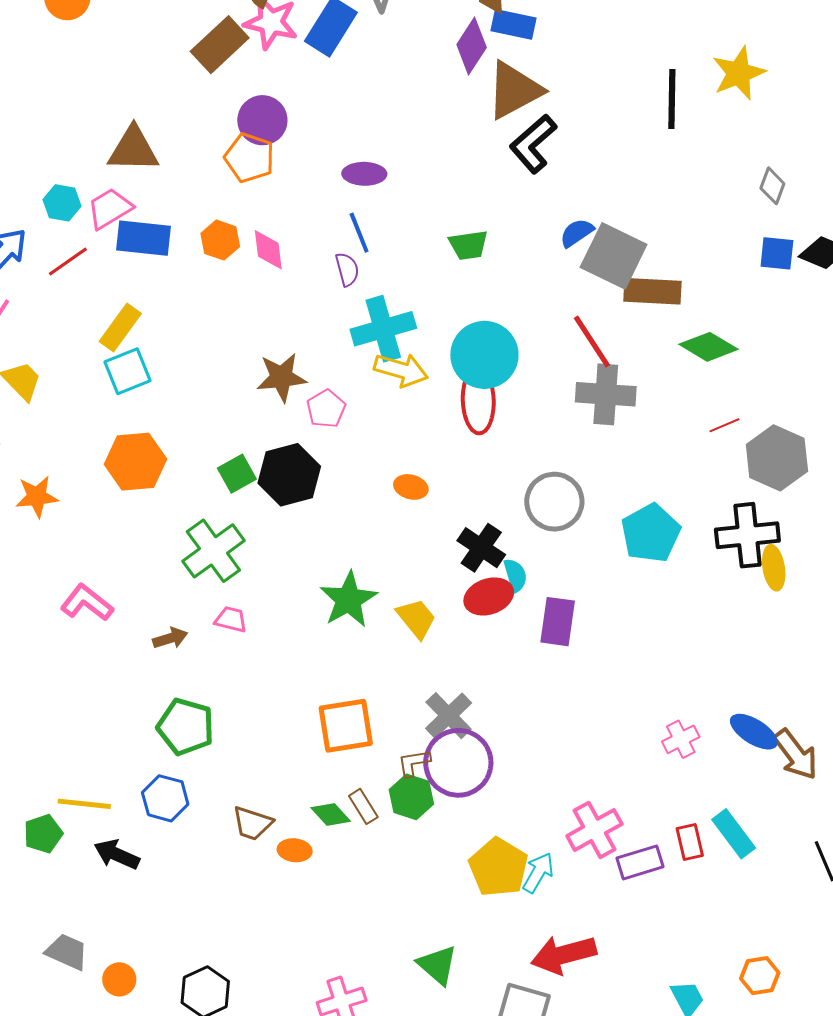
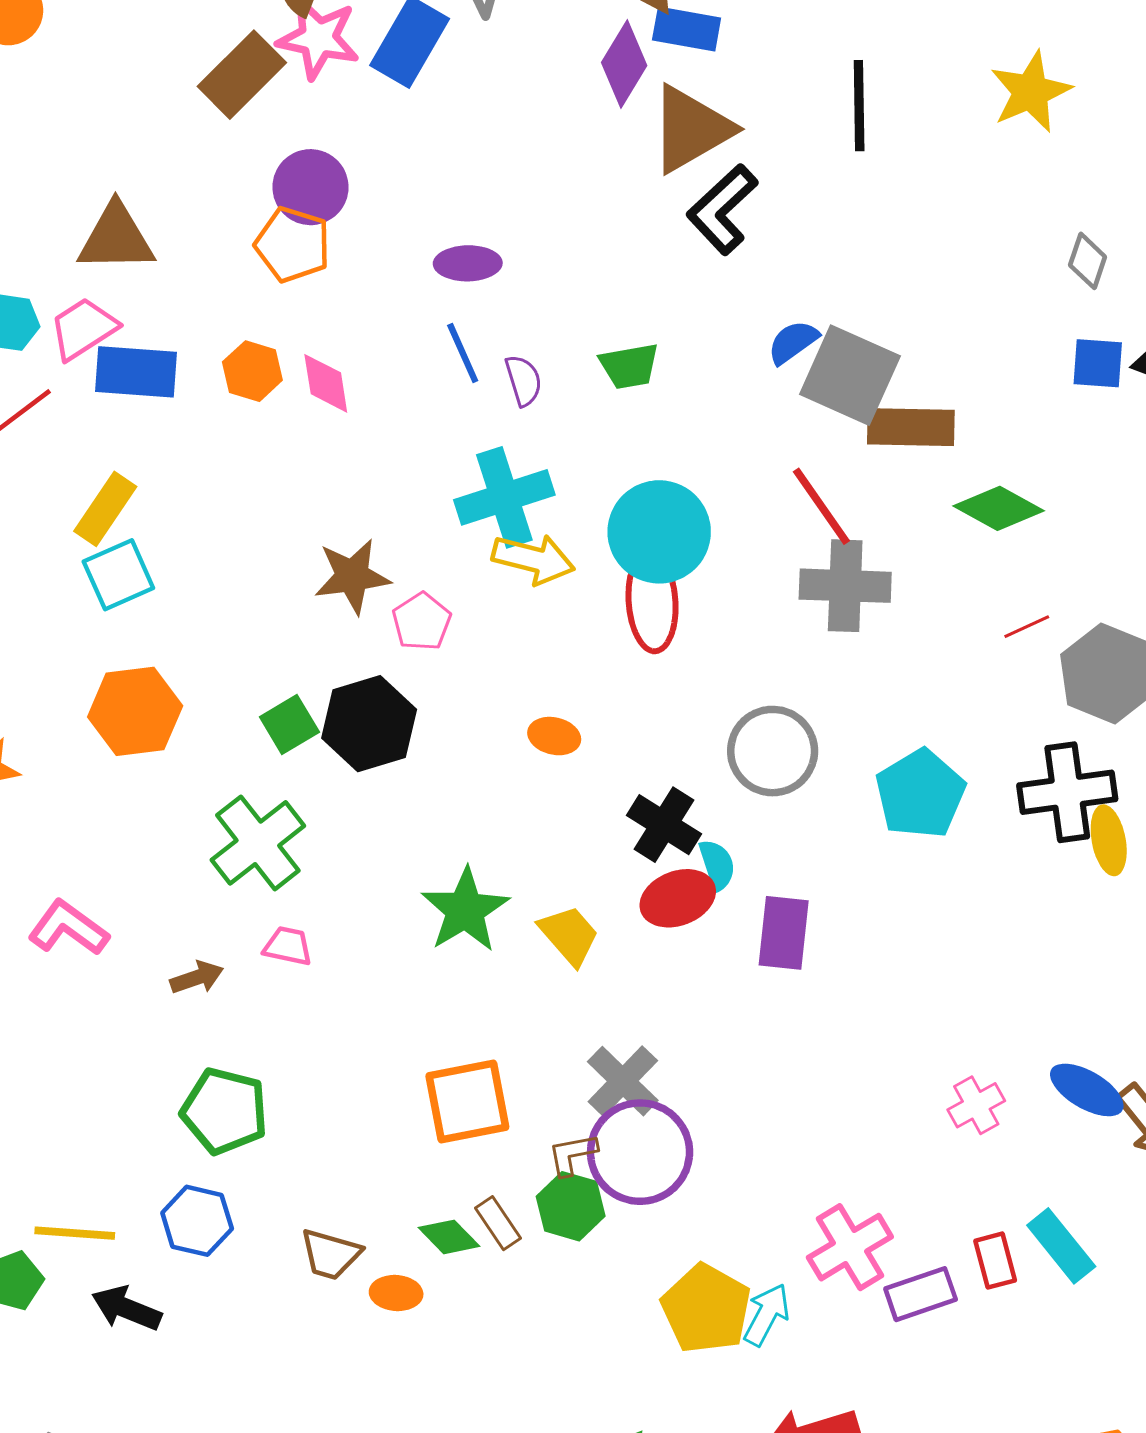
black line: (672, 99) -> (859, 106), moved
purple semicircle: (347, 269) -> (524, 380), moved

